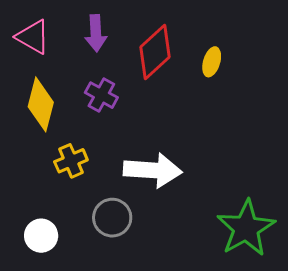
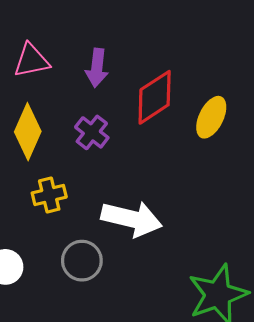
pink triangle: (33, 37) -> (31, 61), turned -51
yellow ellipse: (212, 62) -> (211, 117), size x1.4

